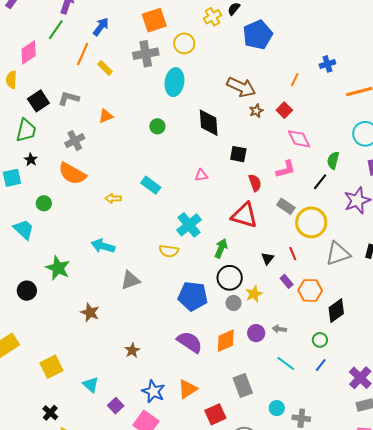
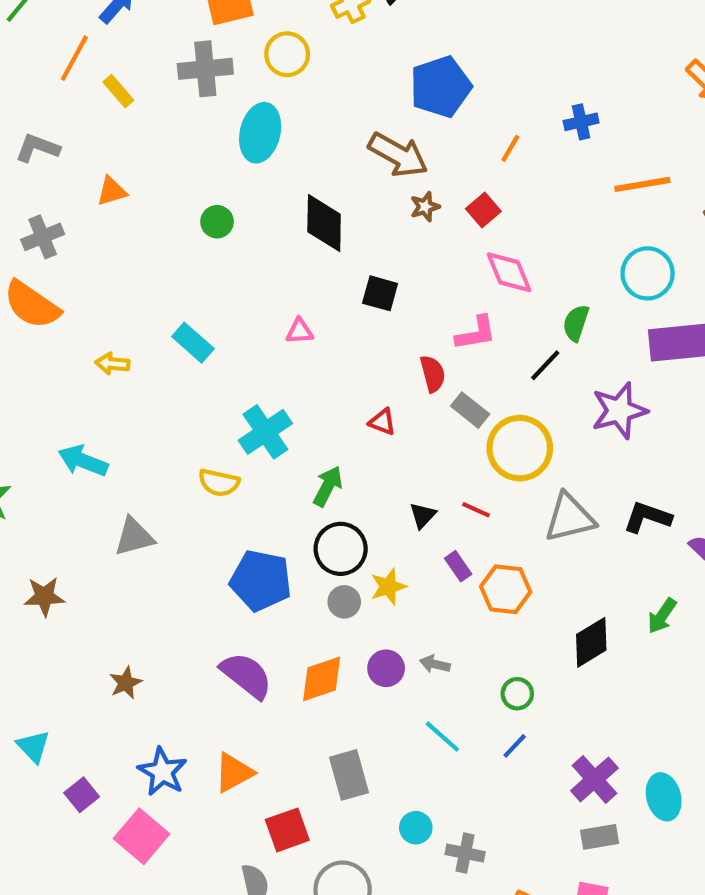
blue pentagon: (258, 35) -> (441, 87), moved
red semicircle: (255, 183) -> (433, 374), moved
red triangle: (244, 215) -> (382, 422), size x0.5
red line: (293, 254) -> (476, 510), turned -48
black diamond: (336, 311) -> (591, 642), moved
brown star: (90, 312) -> (44, 597), turned -30

